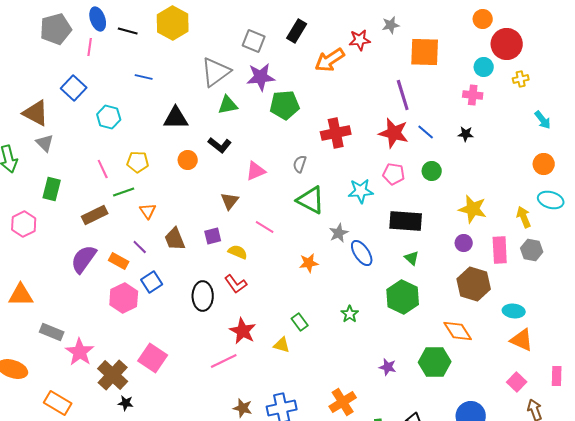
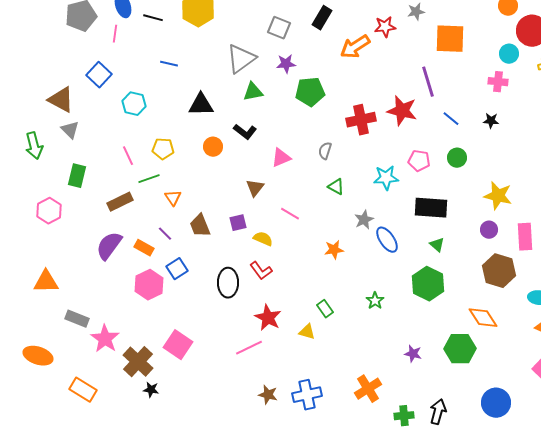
purple star: (261, 77) -> (286, 64), size x0.7
red star: (394, 133) -> (402, 111), moved
green triangle: (311, 200) -> (336, 187), size x0.6

